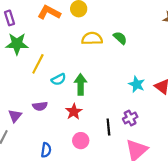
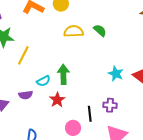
cyan semicircle: (59, 79) -> (43, 81), moved
purple cross: (130, 118) -> (110, 105), turned 32
pink circle: (81, 141) -> (73, 128), moved

